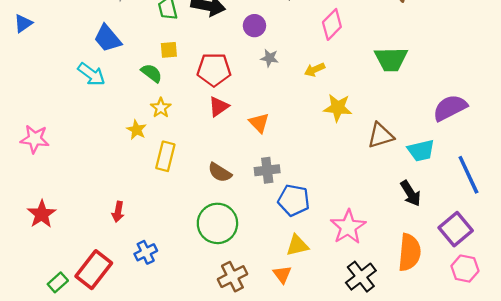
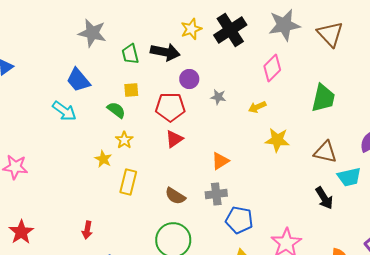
purple circle: (254, 26) -> (189, 79), moved
green trapezoid: (391, 59) -> (323, 98), turned -76
orange triangle: (259, 123) -> (220, 161), moved, turned 42
brown triangle: (381, 135) -> (325, 152), moved, turned 30
black arrow: (411, 193) -> (324, 198), moved

